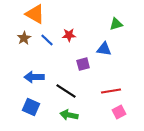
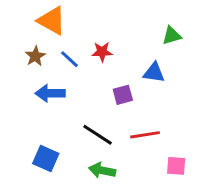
blue arrow: (34, 77) -> (50, 93), moved
red line: (111, 91) -> (145, 135), moved
pink square: (119, 112) -> (176, 166), turned 32

